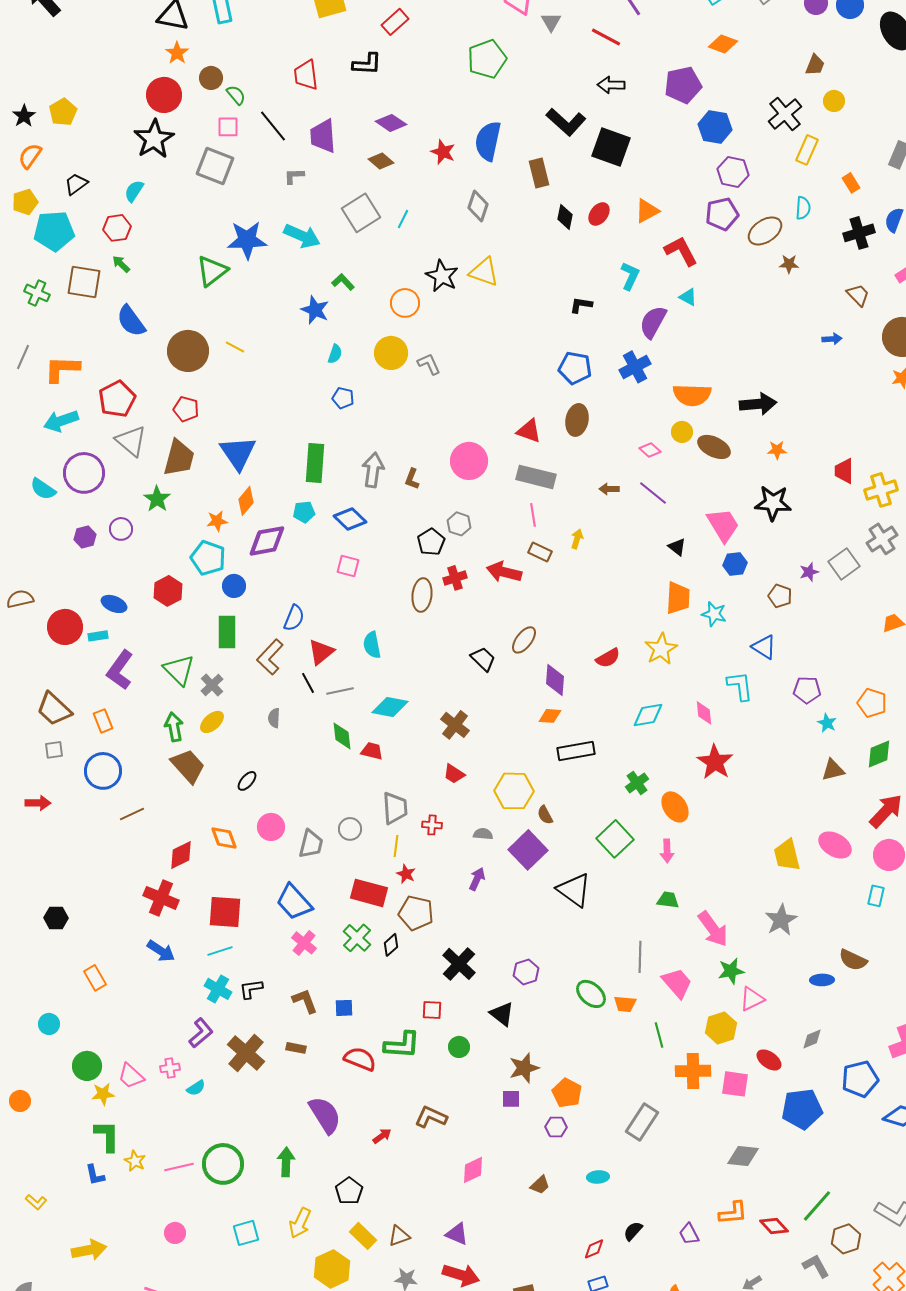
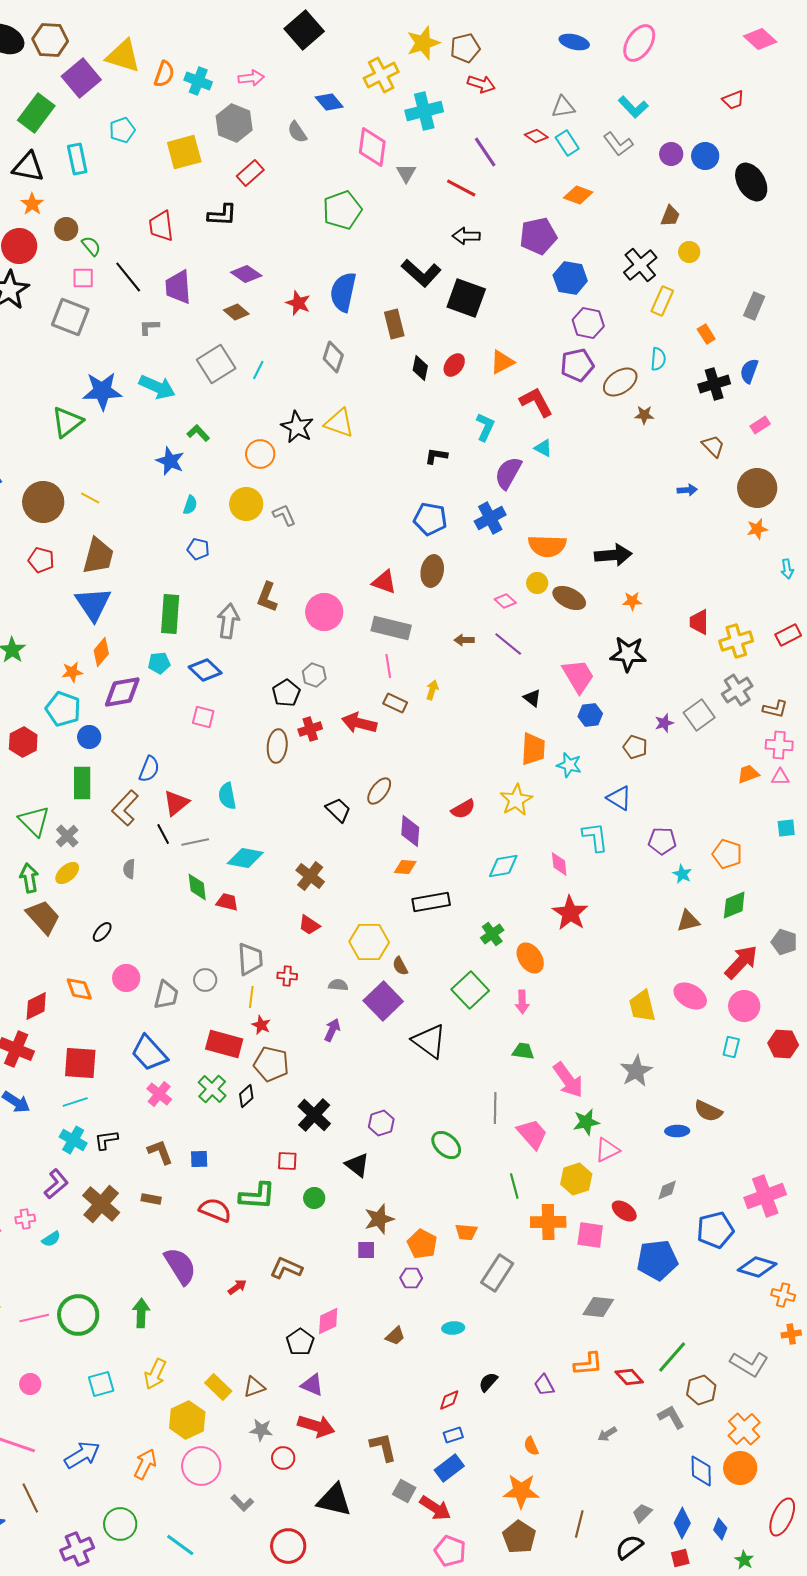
brown trapezoid: (179, 458) -> (98, 556), moved
brown L-shape: (412, 479) -> (267, 597), moved, size x1.4
orange trapezoid: (625, 1004) -> (466, 1232), moved
black pentagon: (349, 1191) -> (300, 1342), moved

